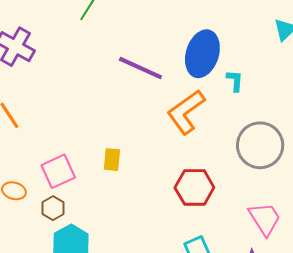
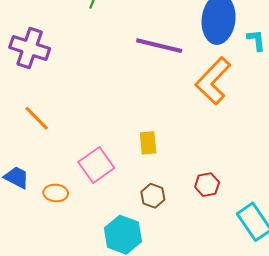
red hexagon: (194, 187) -> (207, 185), moved, size x0.6
brown hexagon: (53, 208) -> (153, 196), moved

